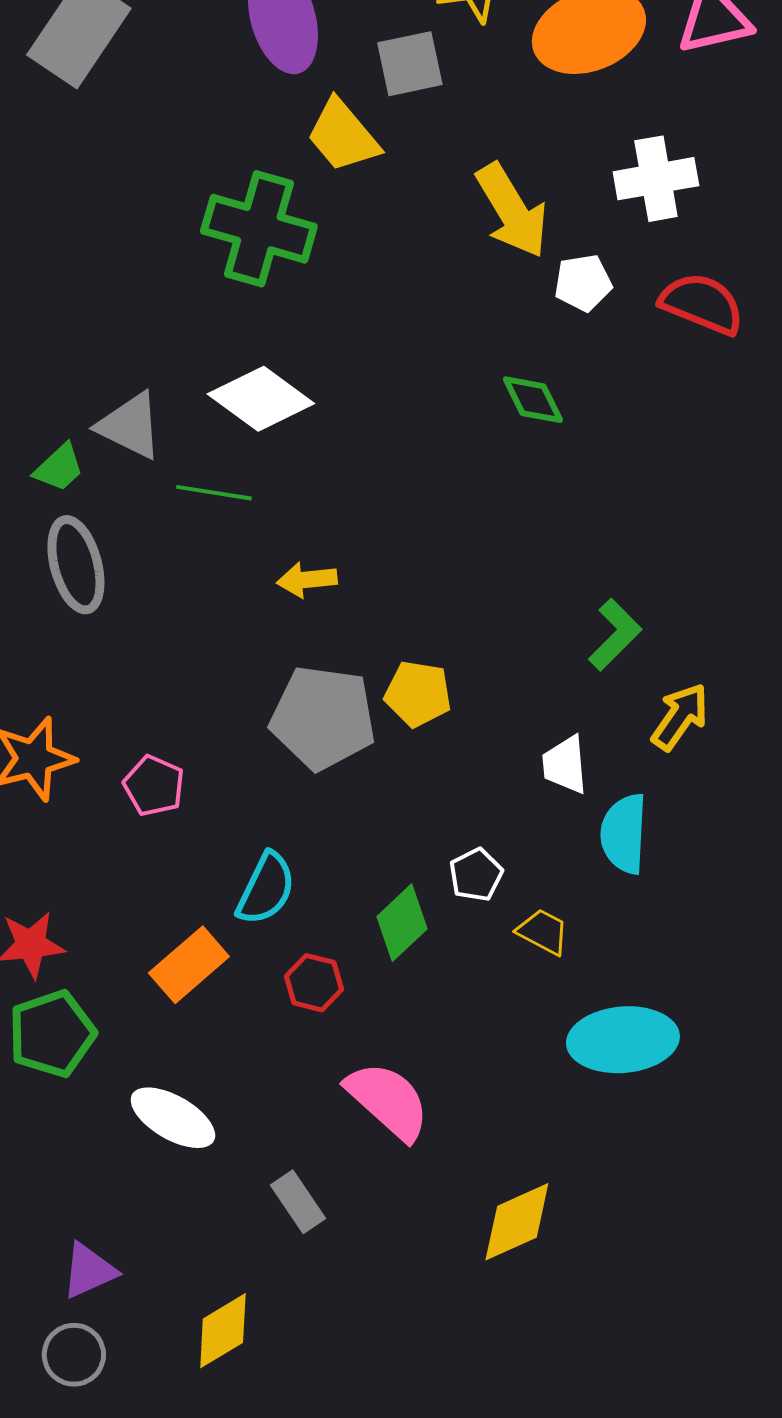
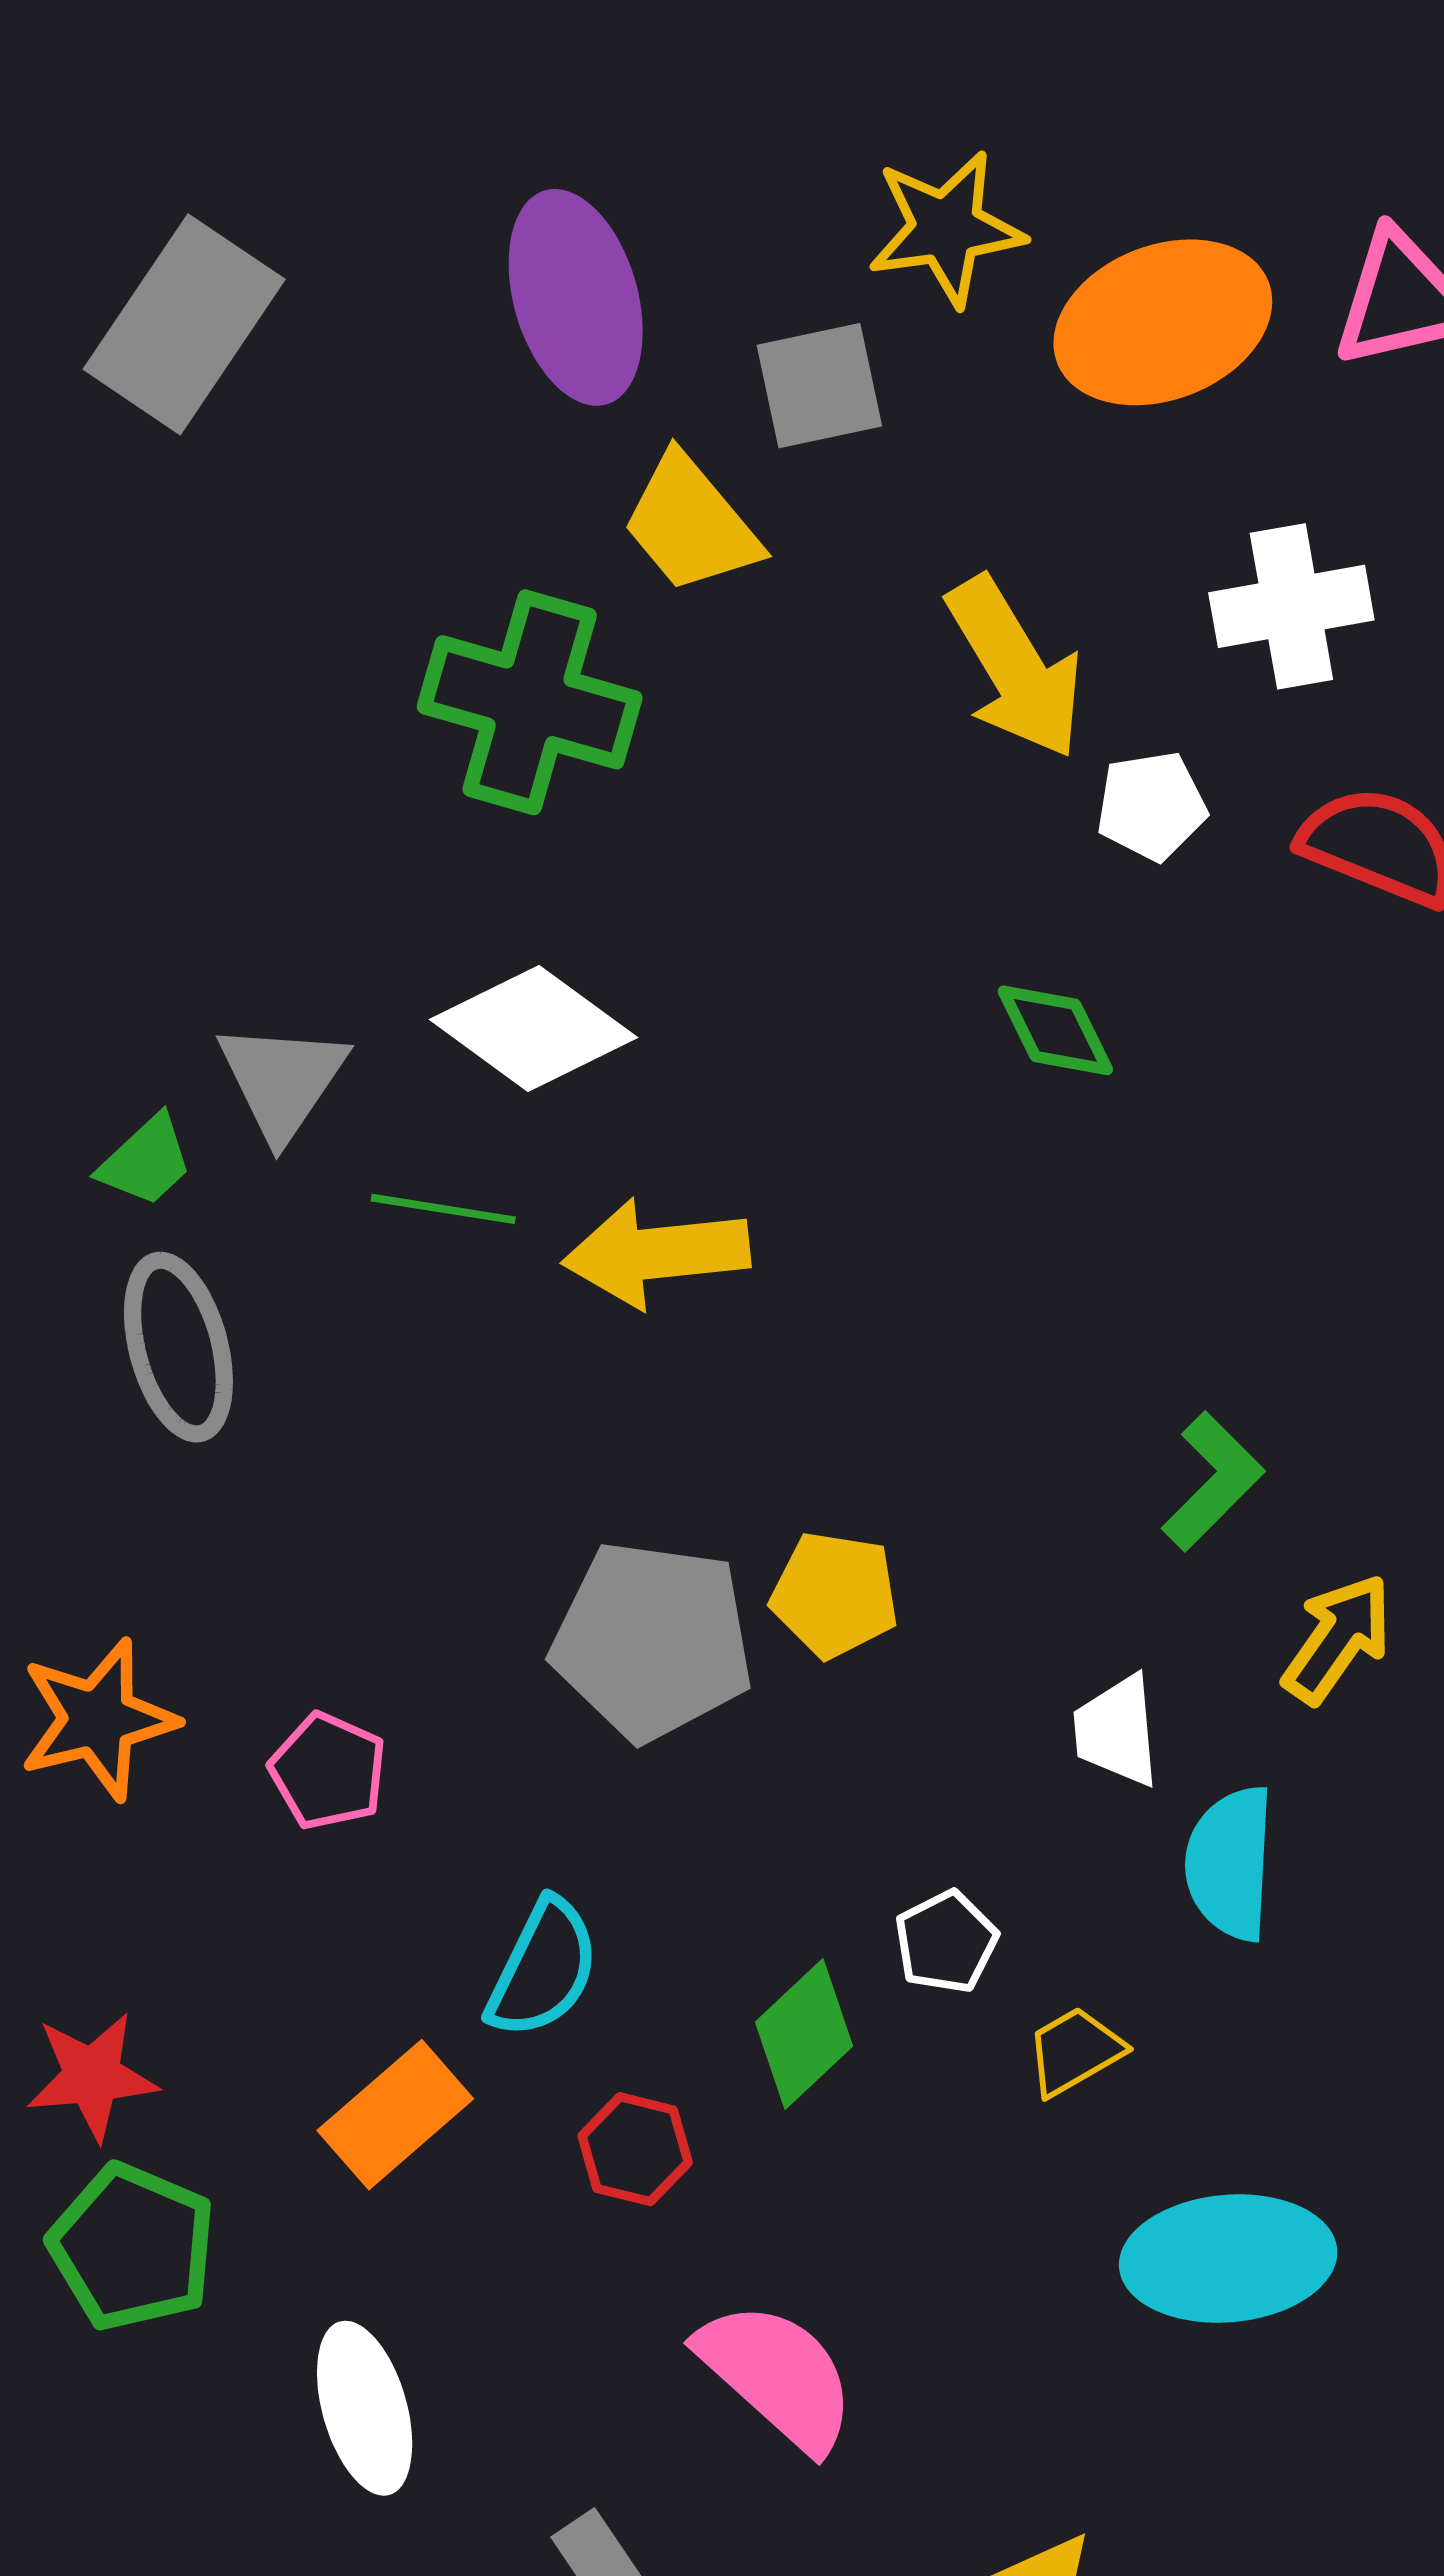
gray triangle: (130, 426) -> (282, 1080), turned 38
yellow arrow: (307, 580) -> (656, 1253), moved, size x1.6
yellow trapezoid: (543, 932) -> (1075, 2051), turned -58
green pentagon: (52, 1034) -> (132, 2247), turned -30
white ellipse: (173, 1118) -> (365, 2408), turned 44

